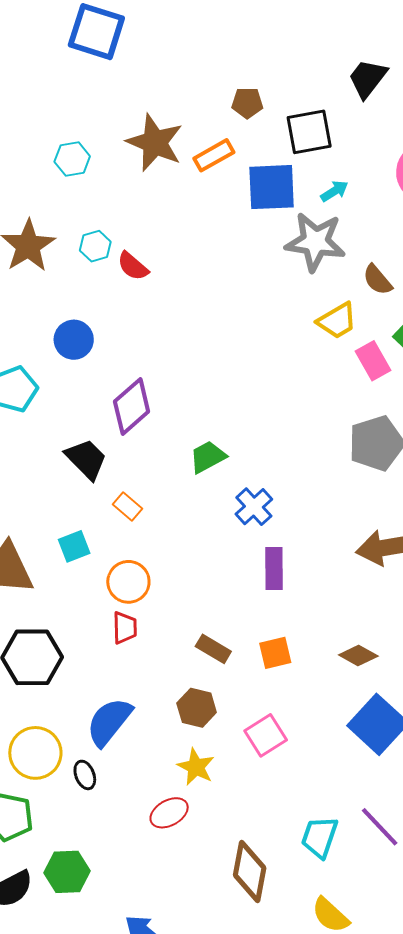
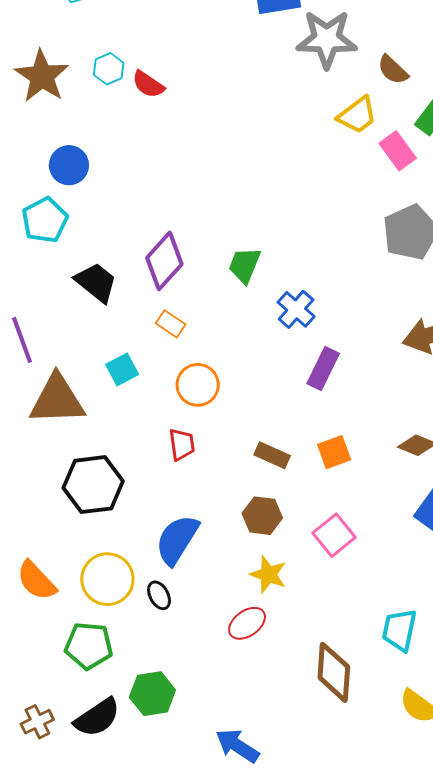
blue circle: (74, 340) -> (69, 165), moved
purple diamond: (132, 407) -> (164, 261), moved
green trapezoid: (208, 457) -> (245, 265), turned -33
black trapezoid: (86, 459) -> (96, 282), moved
purple rectangle: (274, 568) -> (323, 368), turned 33
orange circle: (128, 582) -> (198, 385), moved

